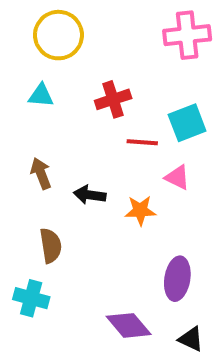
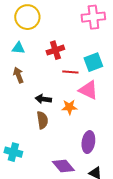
brown arrow: (41, 173) -> (18, 75), moved
pink triangle: (177, 177) -> (88, 90), size x1.5
brown semicircle: (51, 246) -> (42, 120), moved

